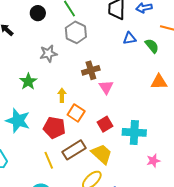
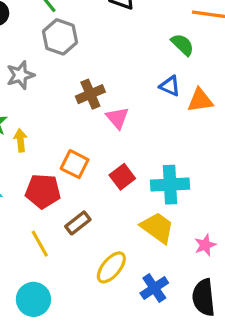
blue triangle: (130, 38) -> (170, 86), moved, turned 40
yellow arrow: (62, 95) -> (20, 140), moved
brown rectangle: (74, 150) -> (78, 223), size x0.7
yellow trapezoid: (102, 154) -> (157, 228), moved
pink star: (153, 161) -> (205, 245), moved

